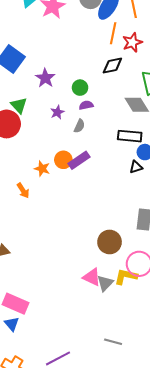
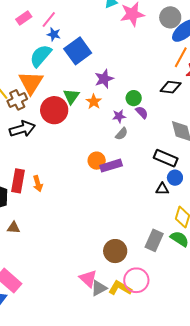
purple semicircle: (86, 105) -> (142, 112), moved, turned 40
purple star: (57, 112) -> (119, 116), moved
orange star: (42, 169) -> (94, 102), moved
orange arrow: (23, 191) -> (38, 184), moved

